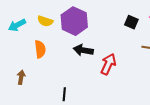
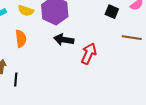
black line: (64, 94) -> (16, 80), moved

